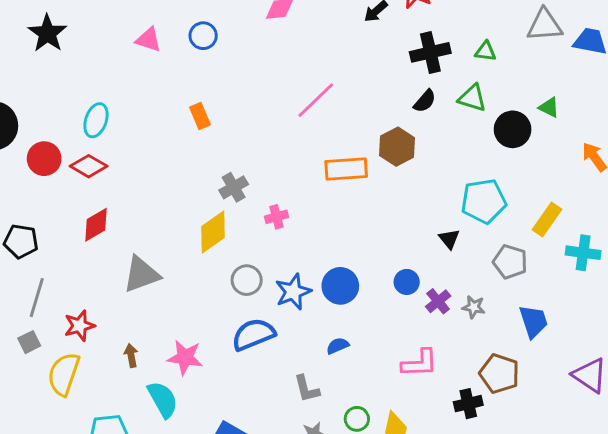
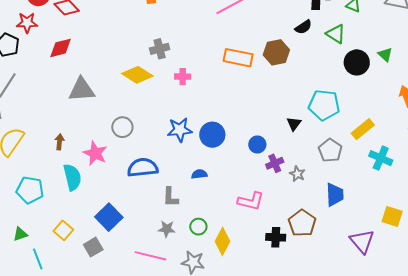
yellow diamond: (213, 232) -> (137, 75), turned 52
gray circle: (247, 280) -> (122, 127), moved
red star: (79, 326) -> (27, 23), moved
blue semicircle: (253, 334) -> (143, 168), moved

